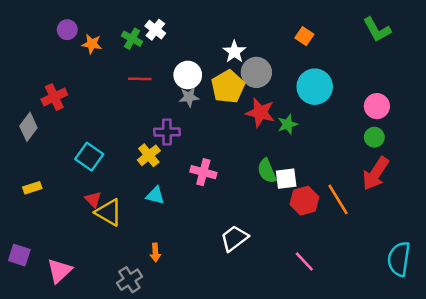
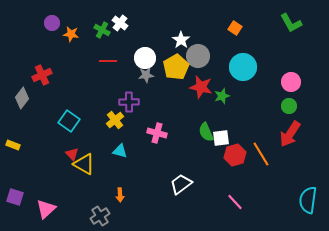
yellow rectangle: (32, 188) -> (13, 145), moved, turned 40

